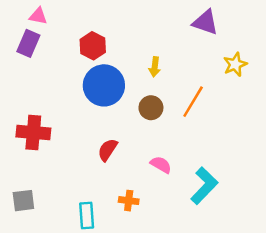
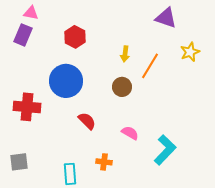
blue circle: (104, 85) -> (66, 81), moved
orange line: (193, 102) -> (150, 66), moved
red semicircle: (108, 150) -> (87, 121), turned 102

